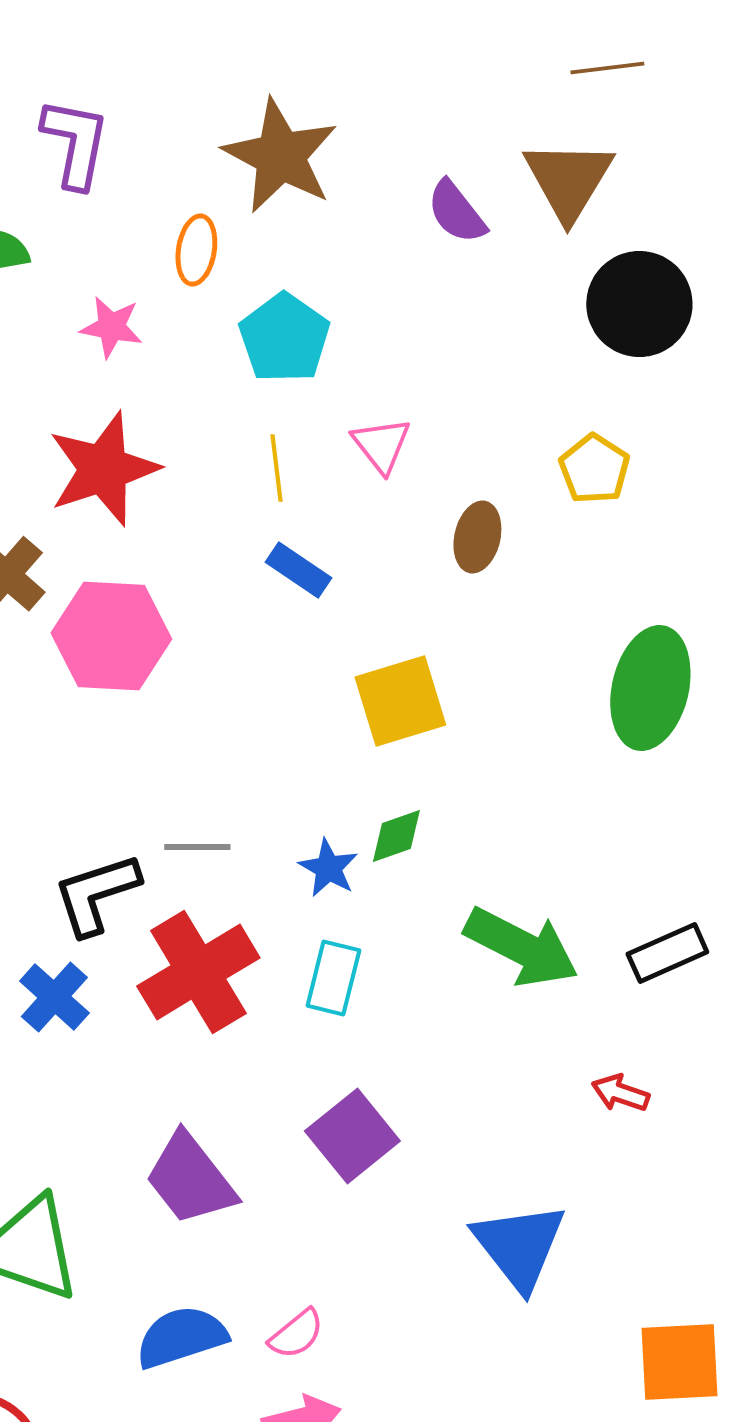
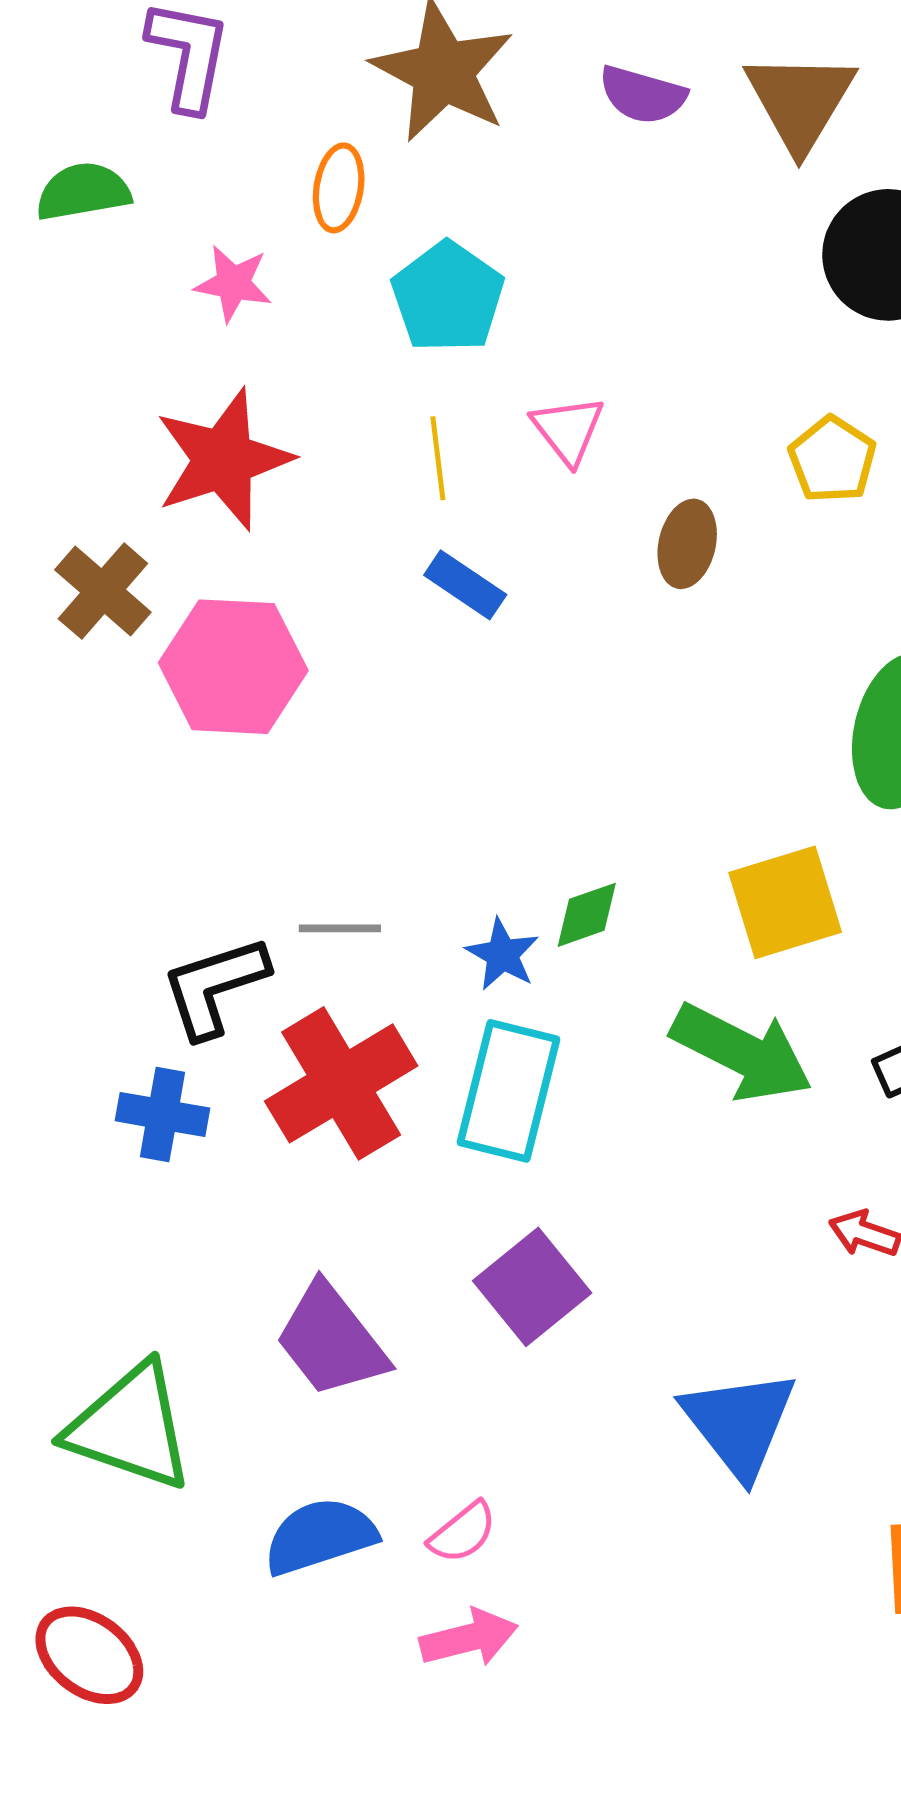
purple semicircle: (456, 212) -> (643, 95), moved, turned -36
yellow square: (400, 701) -> (785, 902), moved
cyan rectangle: (333, 978) -> (509, 1091), size x1.5
blue cross: (54, 997) -> (162, 1114), turned -32

